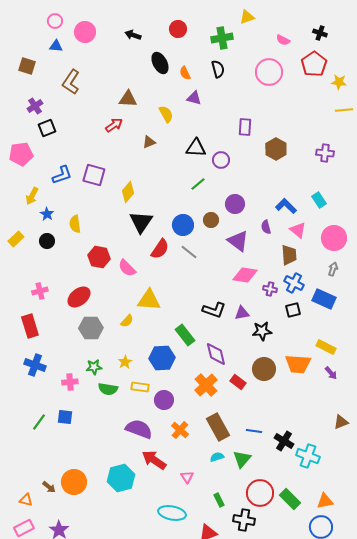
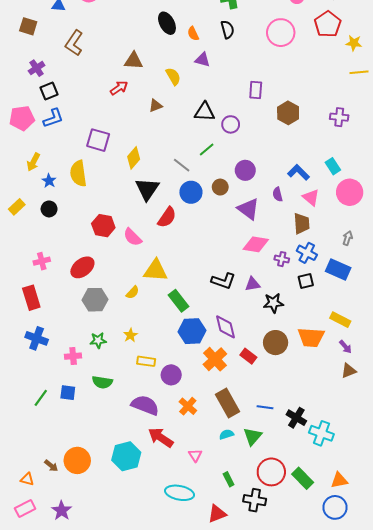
blue L-shape: (62, 175) -> (53, 118), moved
yellow semicircle: (75, 224) -> (78, 173), moved, size x1.4
pink circle: (334, 238) -> (350, 192), moved
gray line: (189, 252) -> (182, 165), moved
green rectangle: (185, 335) -> (178, 301), moved
blue hexagon: (162, 358) -> (192, 331), moved
green semicircle: (108, 389) -> (102, 382), moved
brown triangle: (341, 422) -> (349, 371), moved

